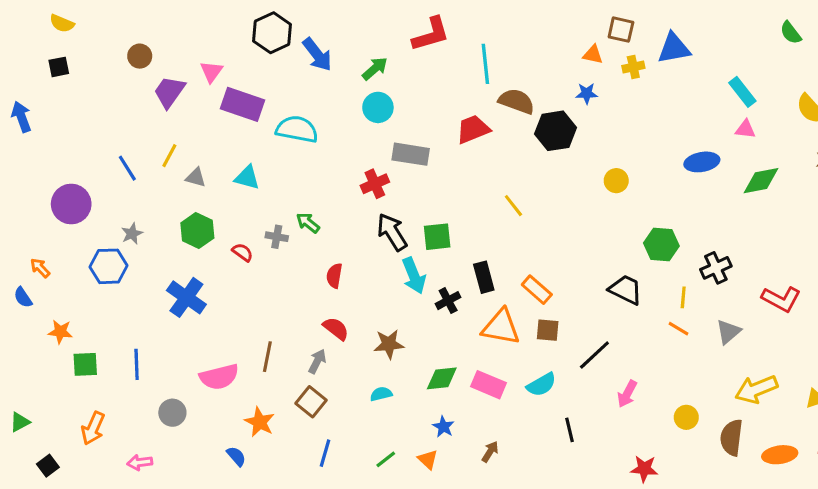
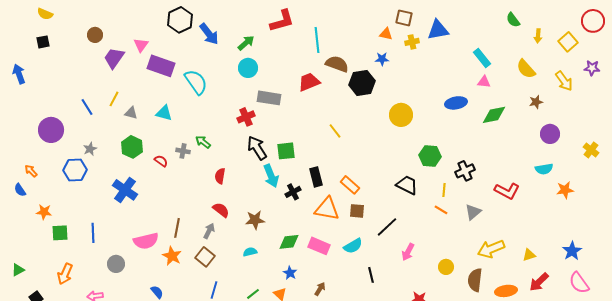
cyan semicircle: (297, 129) -> (196, 82), turned 44
yellow circle: (616, 181) -> (401, 115), size x1.5
orange star: (260, 422) -> (172, 256), moved

